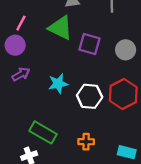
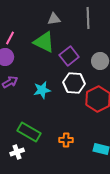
purple square: (90, 44) -> (69, 56), turned 36
white hexagon: (90, 96) -> (74, 83), moved

